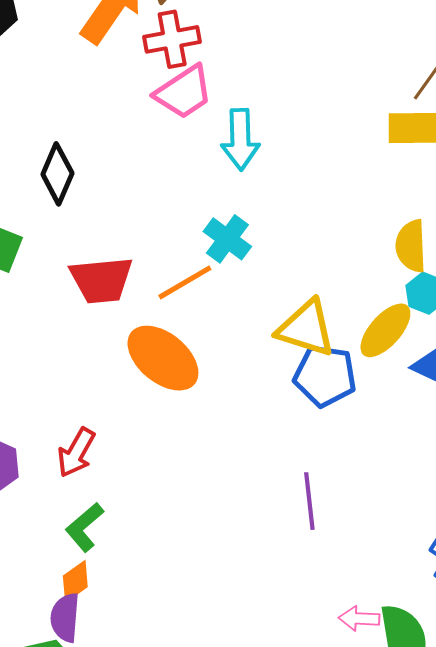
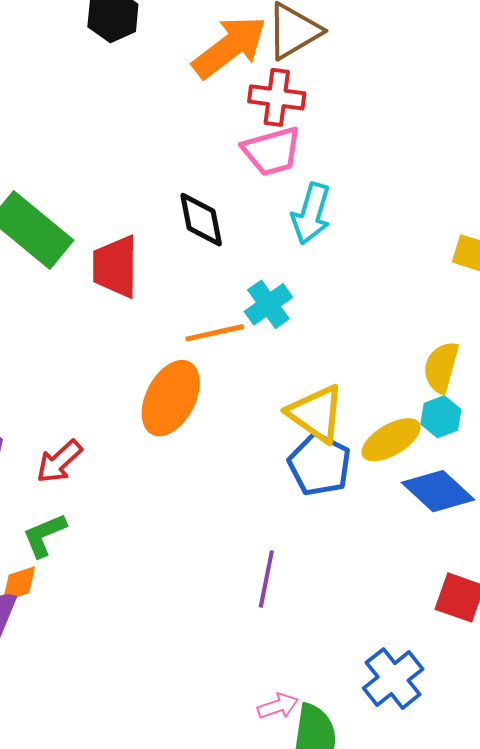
black diamond: (57, 174) -> (201, 220), moved, turned -52
red trapezoid: (101, 280) -> (115, 267), moved, turned 78
orange ellipse: (163, 358) -> (171, 398), turned 60
pink arrow: (359, 619) -> (278, 706), turned 141

